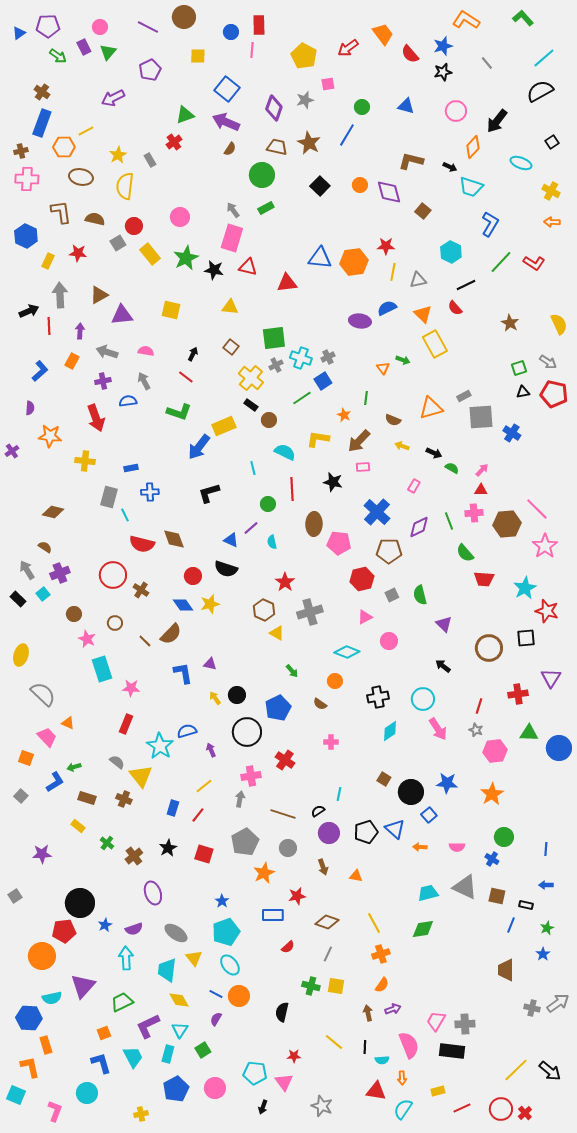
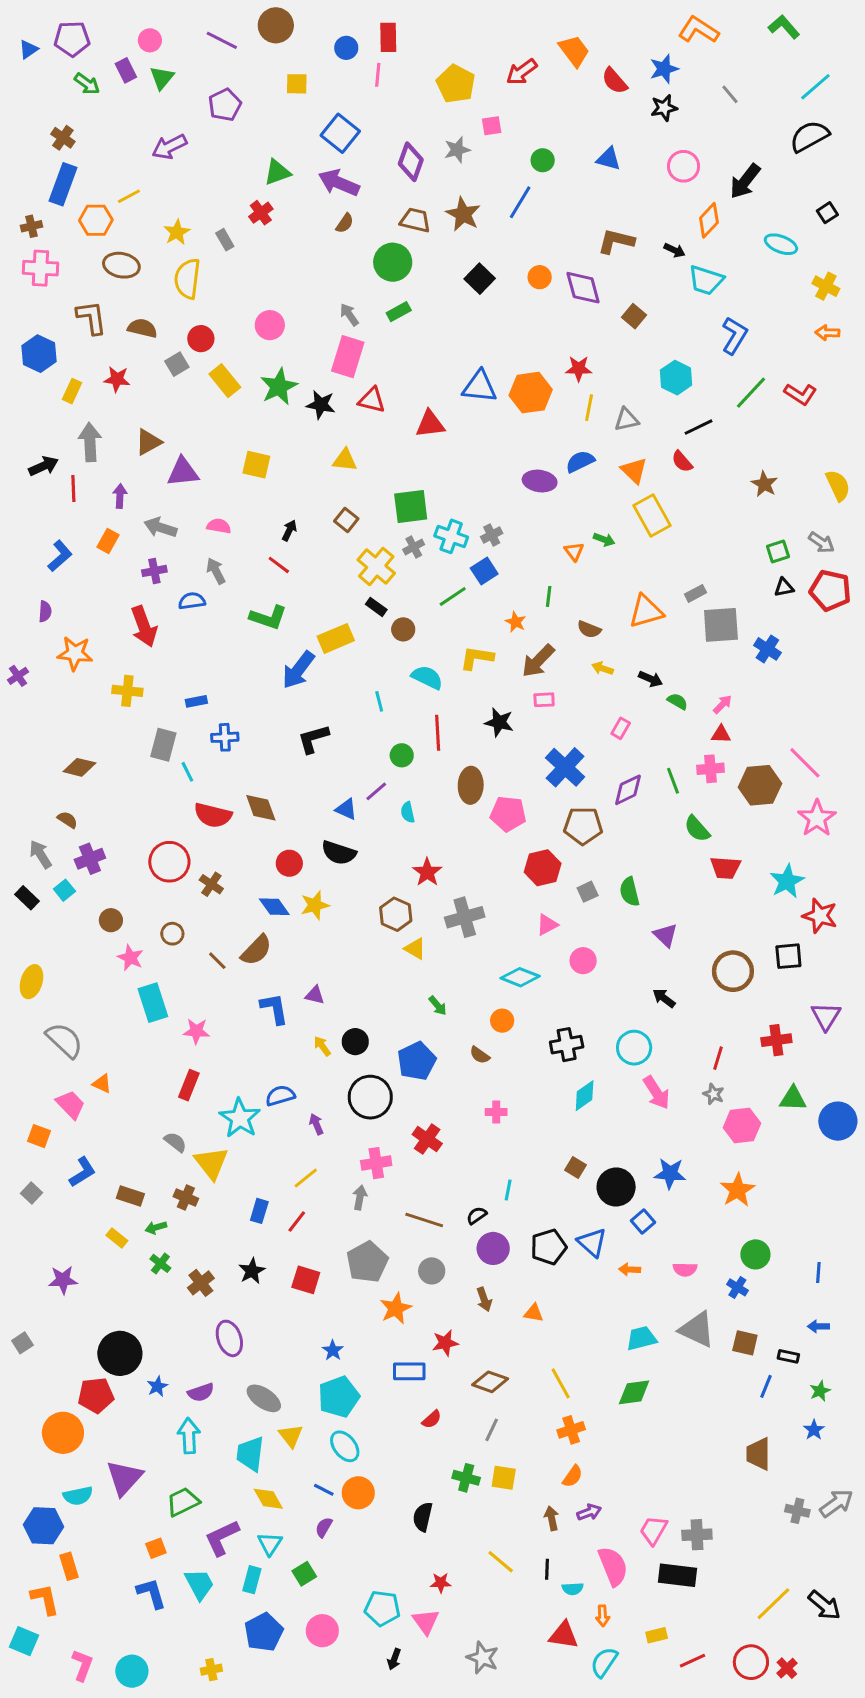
green arrow: (74, 767) -> (156, 1227), moved
cyan circle: (87, 1093) -> (132, 1671), moved

